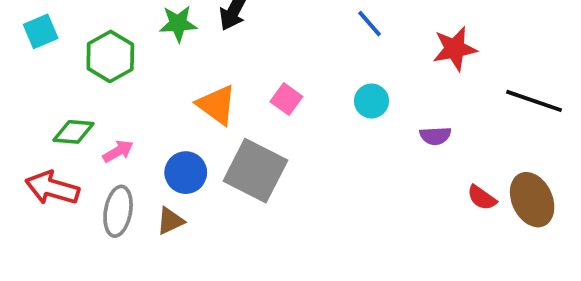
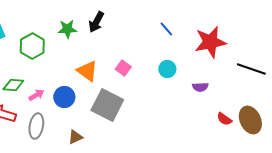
red star: (455, 49) -> (210, 42), size x1.4
blue circle: (186, 173) -> (64, 97), moved
brown triangle: (170, 221) -> (75, 137), moved

